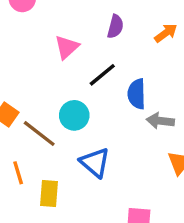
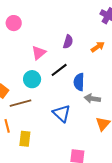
cyan circle: (74, 115) -> (32, 79), moved
brown line: (39, 134) -> (21, 103), turned -55
blue triangle: (95, 162) -> (62, 113), moved

